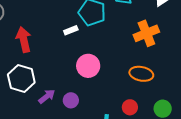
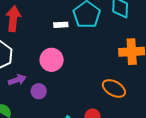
pink circle: (88, 66) -> (52, 60), moved

